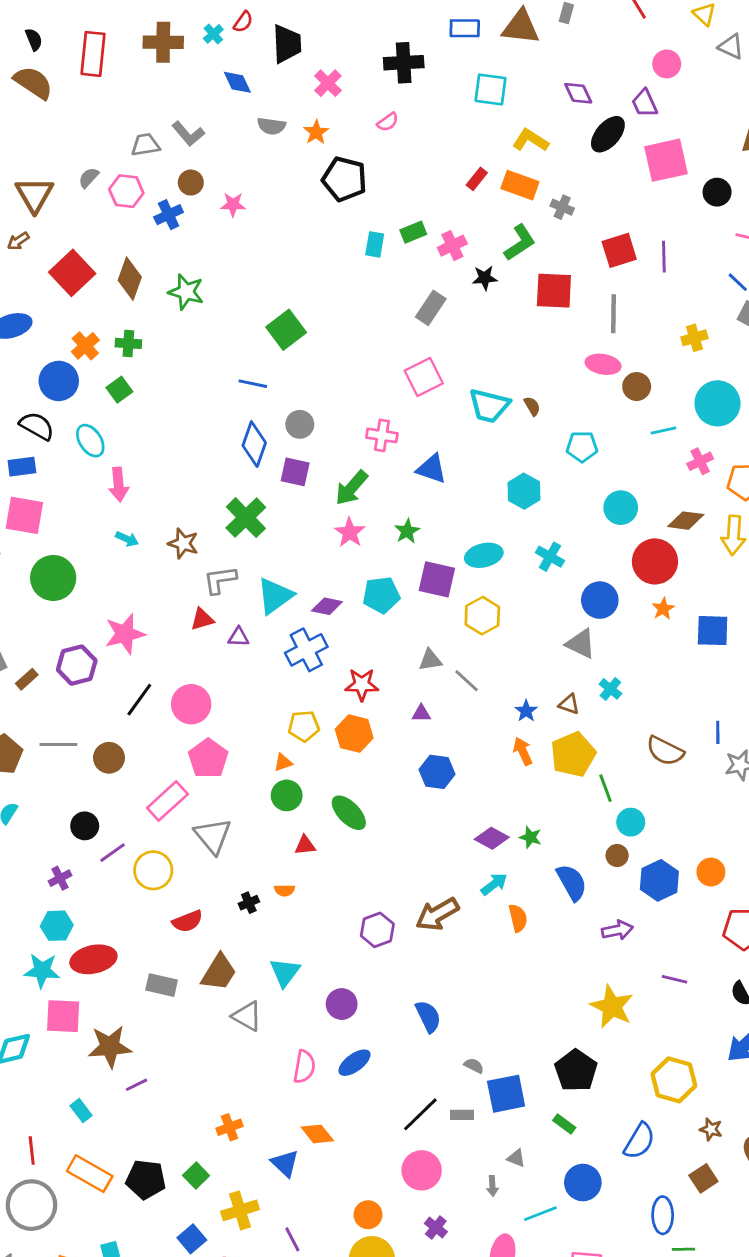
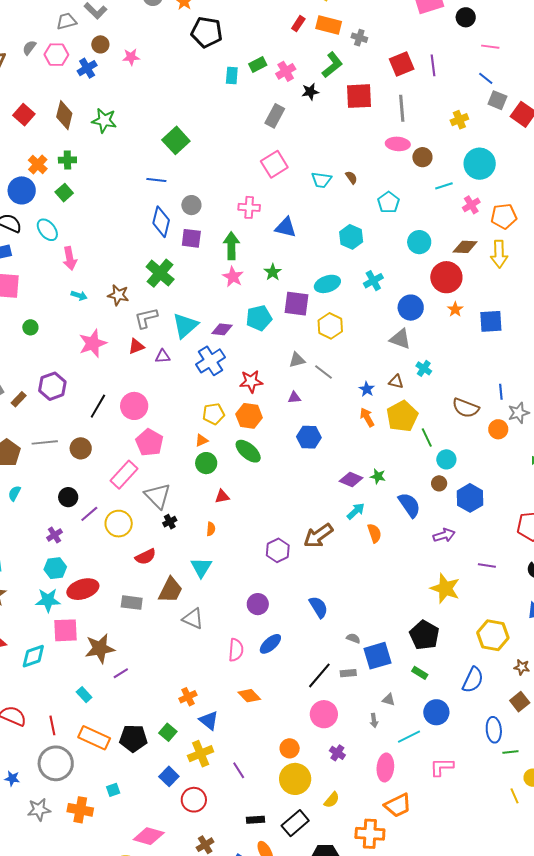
red square: (72, 273) -> (24, 115), size x0.7
cyan trapezoid: (489, 406) -> (321, 180), size x0.7
cyan pentagon: (582, 447) -> (388, 202), turned -30
green arrow: (352, 488) -> (231, 246), turned 144
cyan cross: (550, 557) -> (373, 281), turned 36
green circle: (53, 578) -> (30, 327), size x0.5
pink star: (125, 634) -> (93, 343), moved
green ellipse: (349, 813) -> (248, 451), moved
orange circle: (711, 872) -> (498, 429), moved
orange semicircle: (284, 890) -> (211, 529), turned -80
black cross: (249, 903) -> (170, 522), moved
cyan triangle: (285, 972) -> (201, 567), moved
blue triangle: (285, 1163) -> (209, 720), moved

